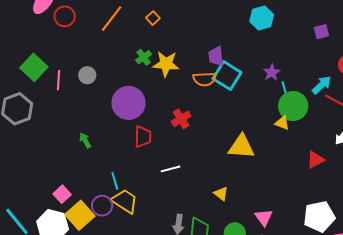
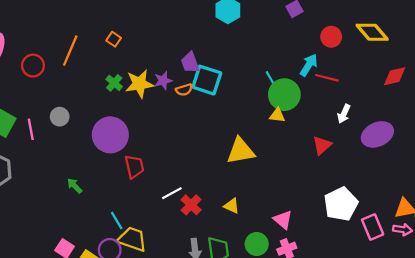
red circle: (65, 16) -> (33, 66), moved
purple star: (272, 72) -> (163, 81), moved, turned 30
orange semicircle: (205, 79) -> (184, 90), size x0.7
red cross: (181, 119) -> (191, 205), moved

